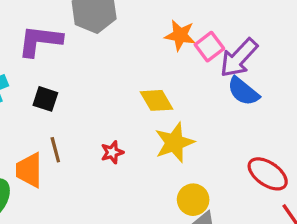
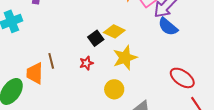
black square: (45, 99) -> (96, 38), moved, turned 35
yellow diamond: (157, 100) -> (114, 31), turned -35
yellow circle: (193, 200) -> (114, 89), moved

